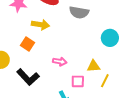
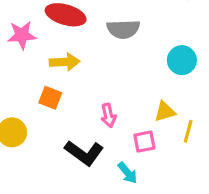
pink arrow: (60, 62) -> (108, 115), turned 80
black L-shape: (28, 77) -> (84, 153), moved

